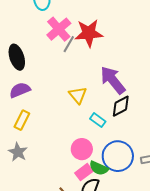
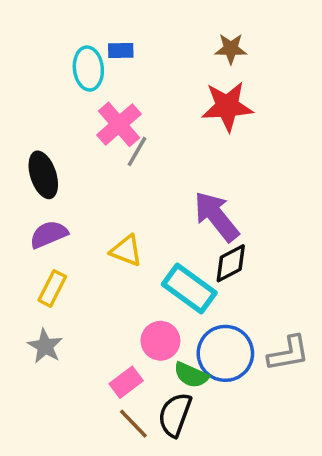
red star: (89, 33) -> (227, 106), moved
yellow triangle: (78, 95) -> (126, 251), moved, turned -30
cyan rectangle: (98, 120) -> (189, 288), size x1.8
pink rectangle: (84, 172) -> (126, 382), moved

